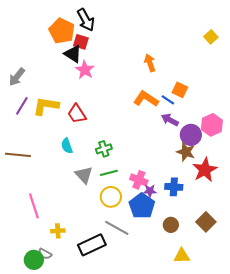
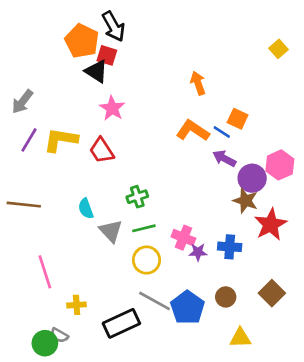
pink star: (85, 70) -> (112, 108), moved
cyan semicircle: (67, 146) -> (86, 209), moved
blue pentagon: (142, 206) -> (187, 308), moved

